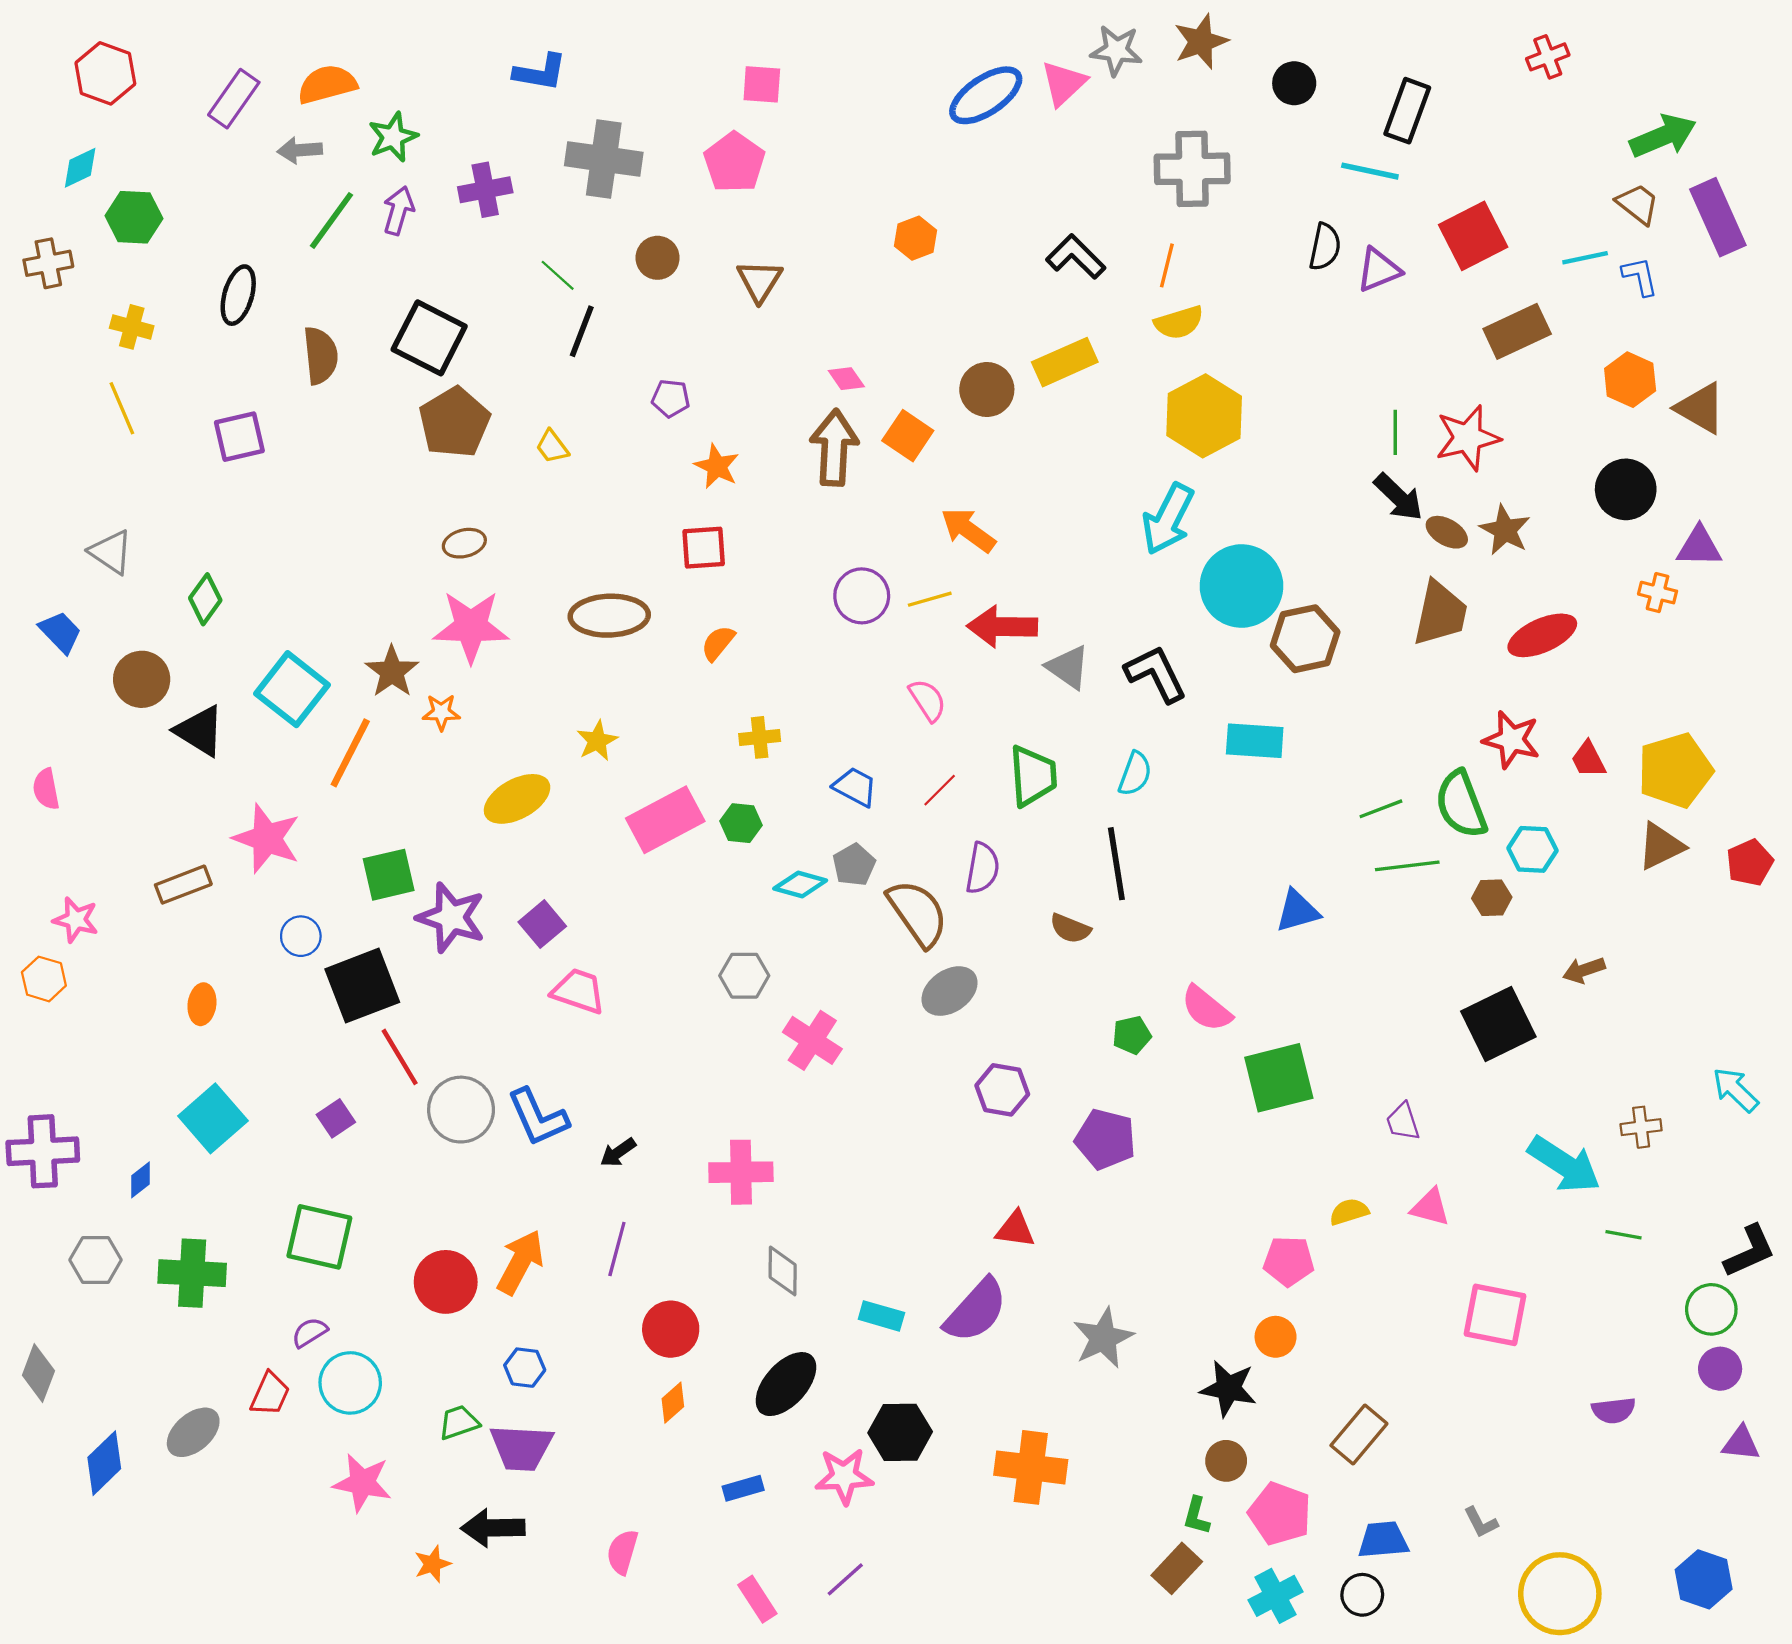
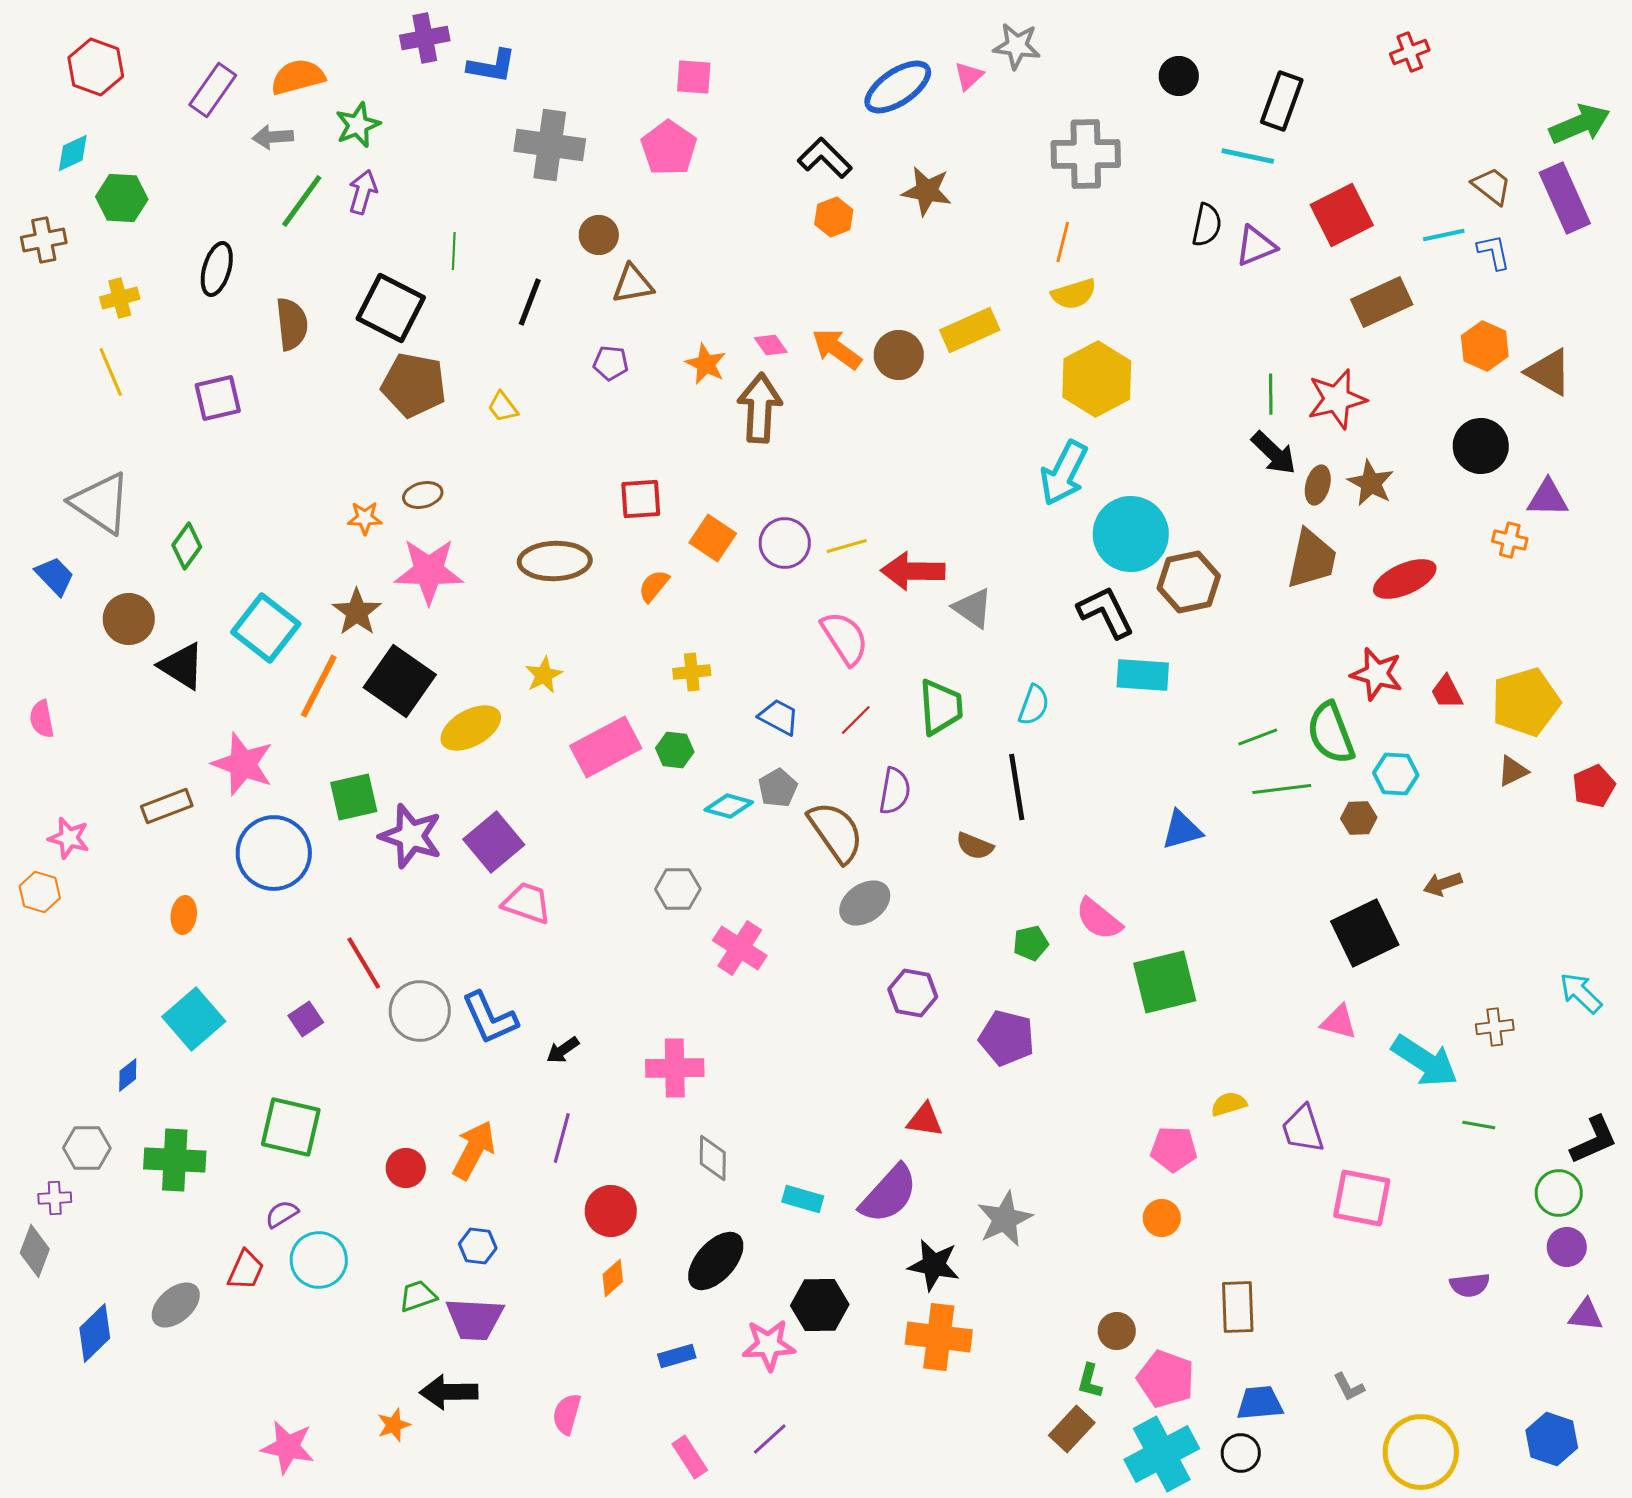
brown star: (1201, 42) -> (927, 191), moved, turned 30
pink triangle: (1064, 83) -> (969, 76), size x0.7
green arrow: (1663, 136) -> (1580, 124), moved
purple cross: (485, 190) -> (425, 38), moved
black L-shape: (1076, 257) -> (825, 158), moved
green line: (558, 275) -> (454, 251), moved, turned 51
brown triangle: (760, 281) -> (633, 284), moved, turned 48
yellow cross: (132, 327) -> (120, 298), turned -30
brown pentagon: (454, 422) -> (414, 385), turned -30
orange square: (908, 436) -> (713, 538), moved
orange star: (717, 466) -> (706, 364), moved
orange arrow: (968, 530) -> (837, 349), moved
brown ellipse: (1447, 532) -> (1318, 485), turned 75
gray triangle: (111, 552) -> (101, 503), size x1.5
black L-shape: (1156, 674) -> (1106, 612), moved
pink semicircle: (928, 700) -> (845, 638), size x1.4
orange star: (441, 712) -> (365, 518), moved
brown triangle: (1661, 846) -> (1513, 771), size x0.7
purple square: (542, 924) -> (494, 842), size x1.4
blue circle: (301, 936) -> (274, 853), size x2.0
black square: (362, 986) -> (400, 681), moved, turned -34
purple trapezoid: (1403, 1122) -> (1303, 1129), moved, size x1.4
purple cross: (43, 1151) -> (55, 1198), moved, size x0.5
pink triangle: (1430, 1207) -> (1339, 1022), moved
red circle: (446, 1282) -> (406, 1168), size x0.7
black star: (1228, 1388) -> (934, 1265), moved
brown rectangle: (1359, 1435) -> (1238, 1307), turned -42
pink star: (362, 1483) -> (288, 1447), moved
cyan cross: (1276, 1596) -> (1162, 1454), size x1.5

